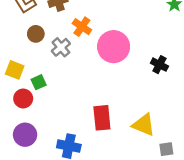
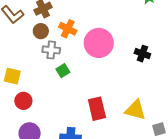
brown circle: (36, 34) -> (41, 31), moved
gray cross: (61, 47) -> (51, 50), turned -36
green square: (39, 82) -> (63, 71), moved

